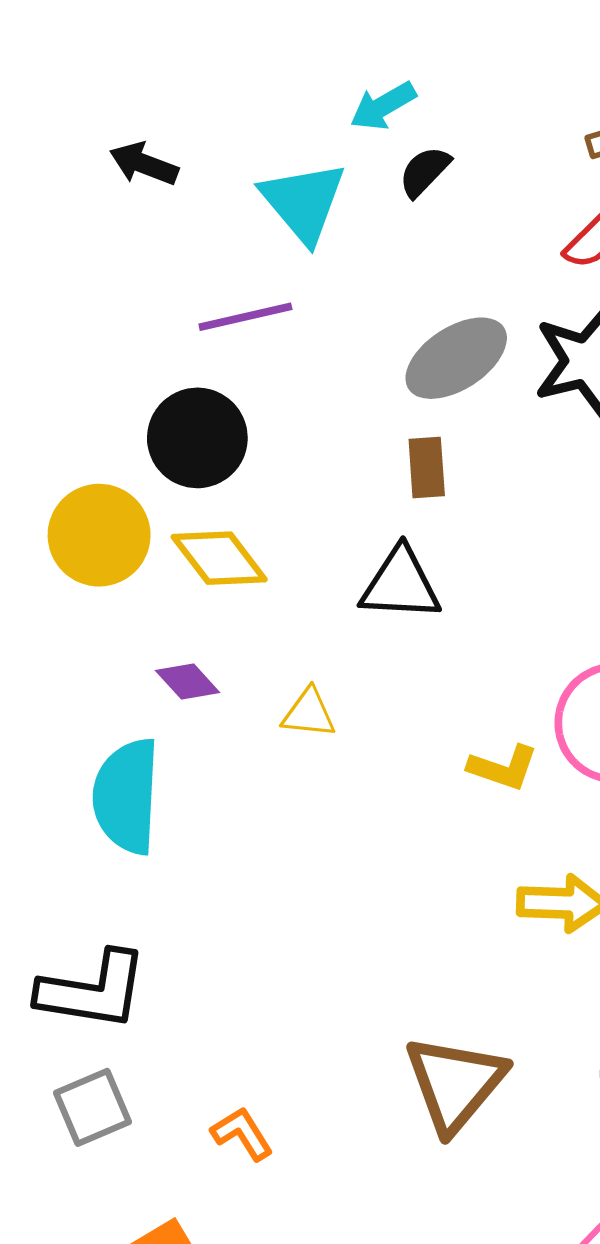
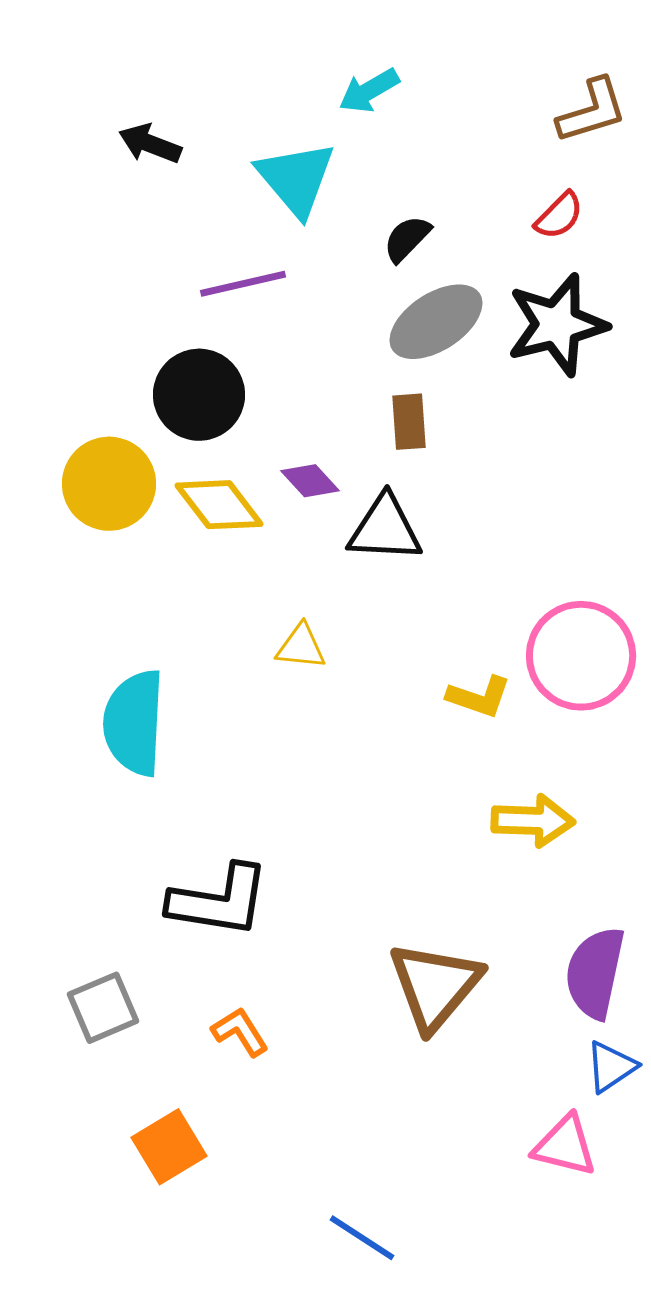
black semicircle: (425, 171) -> (407, 239), moved
purple diamond: (188, 681) -> (310, 481), moved
black L-shape: (93, 991) -> (219, 901), moved

